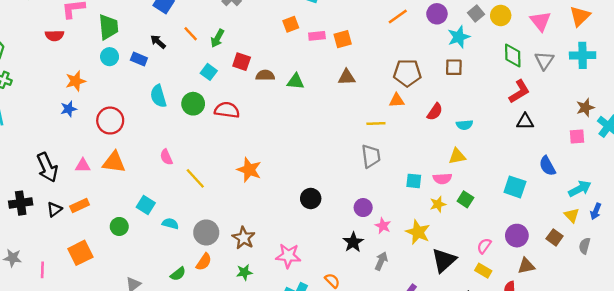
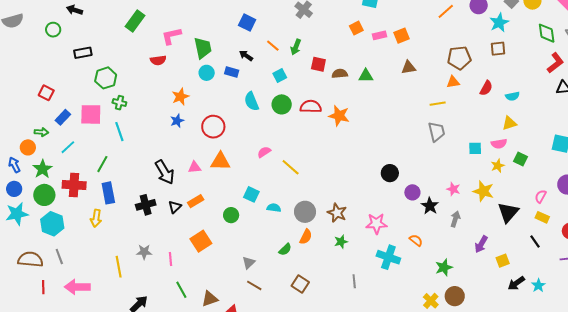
cyan square: (209, 72) -> (280, 76), moved, turned 32
pink semicircle: (166, 157) -> (264, 152), turned 88
orange star: (249, 170) -> (339, 116), moved
purple circle: (363, 208) -> (412, 192), moved

